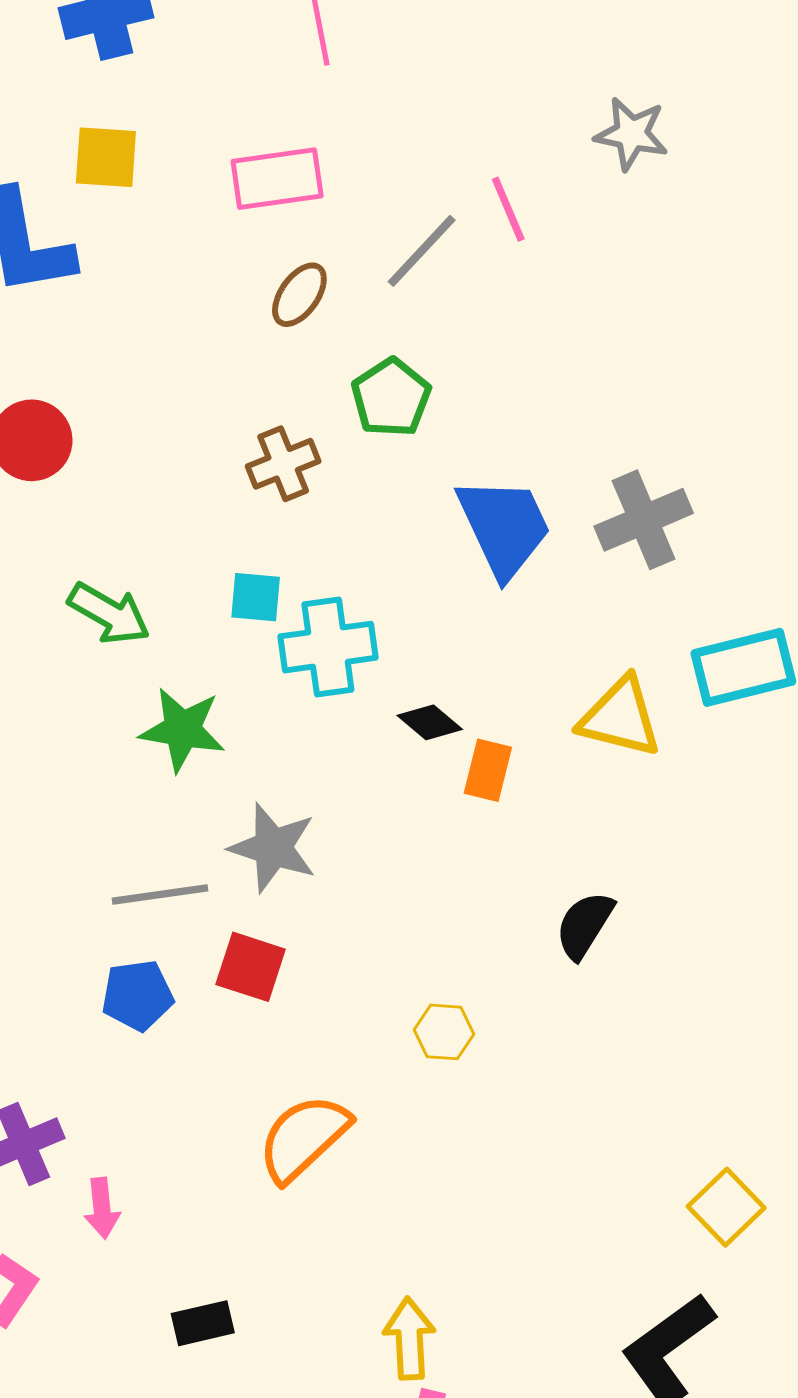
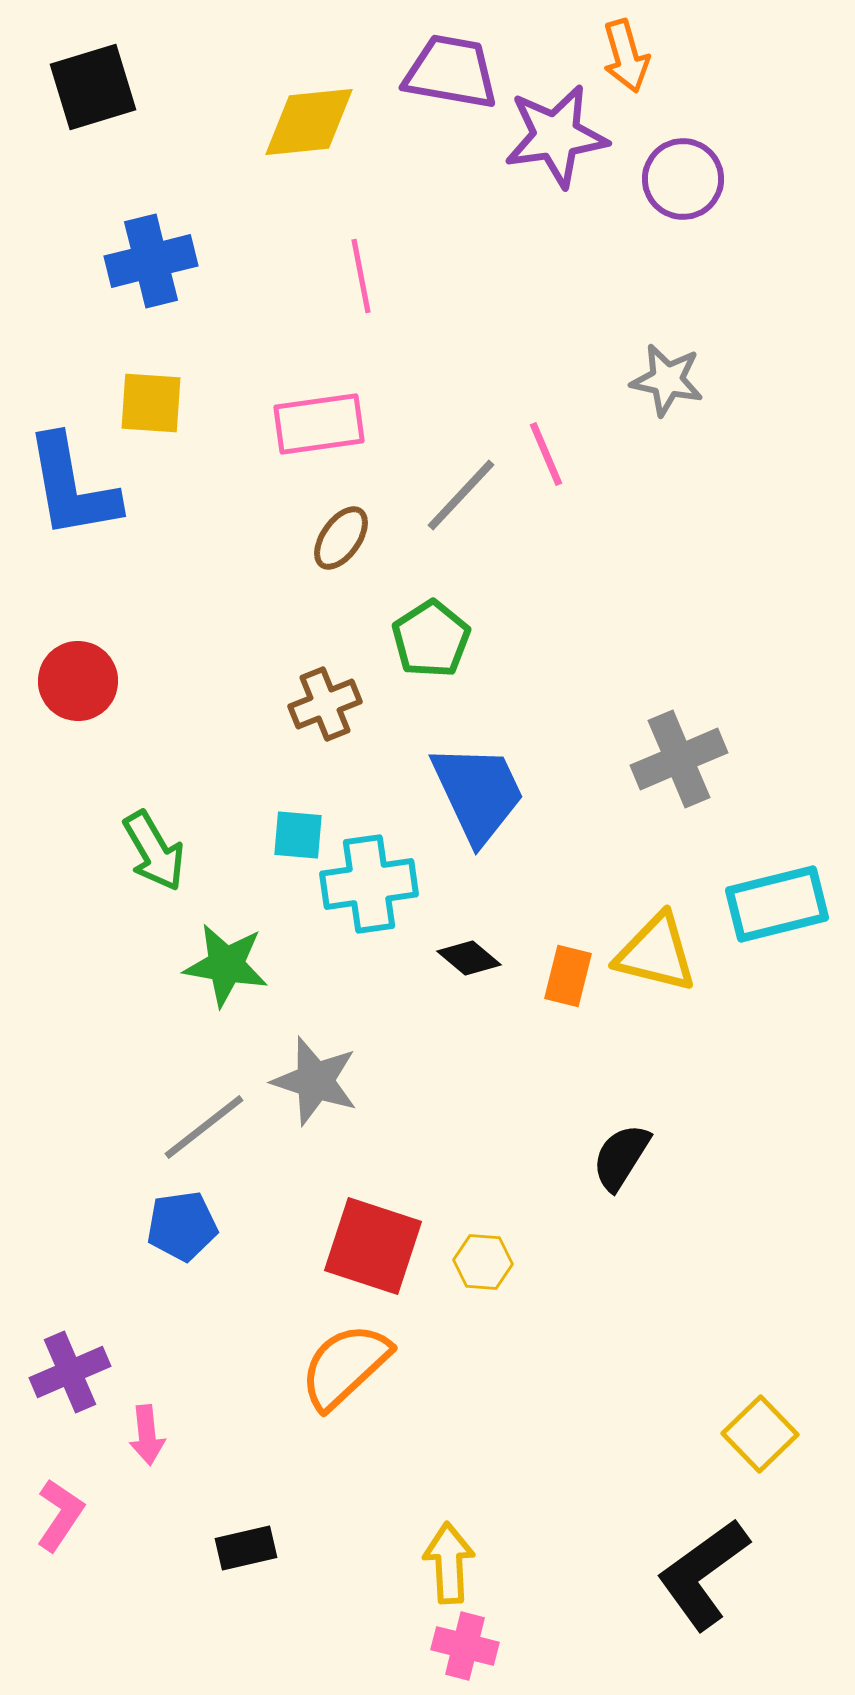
blue trapezoid: (504, 527) -> (478, 793), moved
green arrow: (109, 613) -> (154, 851), turned 30
orange rectangle: (488, 770) -> (568, 976), moved
gray line: (160, 894) -> (204, 1127), turned -30
red square: (251, 967) -> (373, 1246), moved, size x1.4

